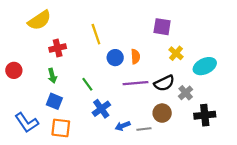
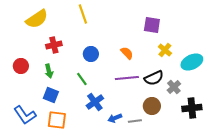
yellow line: (96, 34) -> (83, 14), moved
orange semicircle: (135, 57) -> (127, 53), turned -40
blue circle: (115, 58) -> (91, 54), moved
red circle: (14, 70) -> (21, 66), moved

